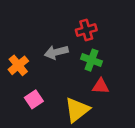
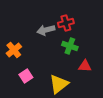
gray arrow: (56, 52) -> (46, 30), moved
red triangle: (101, 86) -> (85, 66), moved

